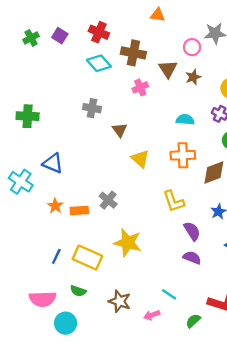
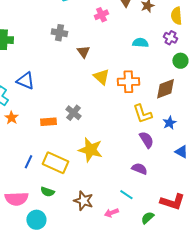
orange cross: (183, 155) -> (128, 82), moved
yellow L-shape: (174, 201) -> (142, 114), moved
orange star: (55, 206) -> (11, 118), moved
purple semicircle: (192, 258) -> (139, 169), moved

